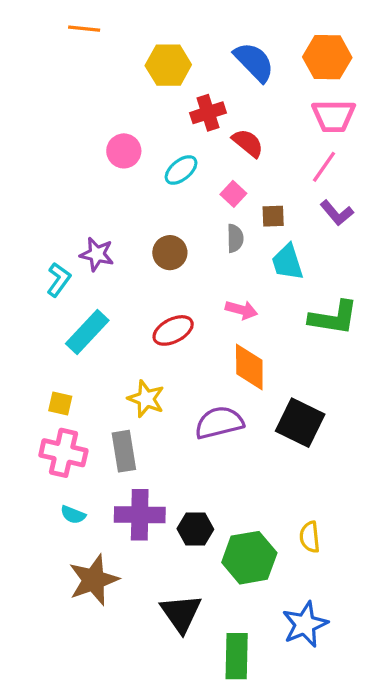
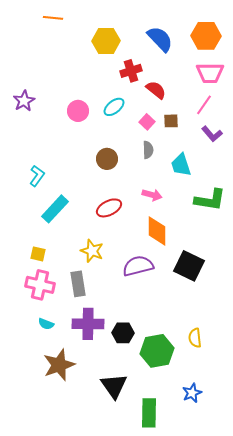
pink circle: (124, 151) -> (78, 111), moved
brown square: (273, 216) -> (171, 121), moved
purple star: (97, 254) -> (24, 101), moved, turned 30
blue star: (305, 624) -> (192, 393), size x0.7

